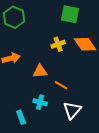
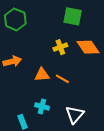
orange line: (61, 85) -> (62, 79), moved

